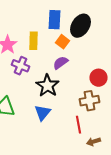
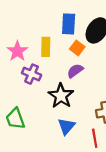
blue triangle: (42, 113) -> (66, 126), moved

